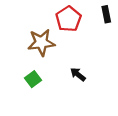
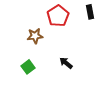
brown star: (41, 43) -> (35, 36), size x0.7

